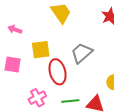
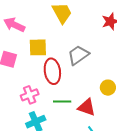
pink arrow: (15, 29) -> (14, 25), size x1.5

